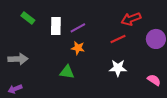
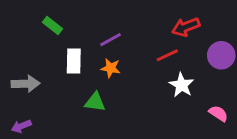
green rectangle: (28, 18) -> (52, 26), moved
white rectangle: (56, 26) -> (74, 61), moved
white star: (118, 68) -> (181, 85), moved, turned 30

